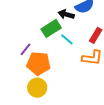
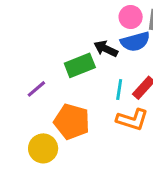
cyan line: (67, 39) -> (119, 89), moved, turned 48
orange pentagon: (39, 63) -> (72, 122), moved

